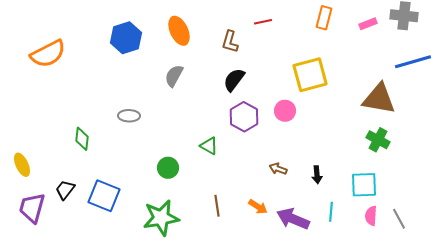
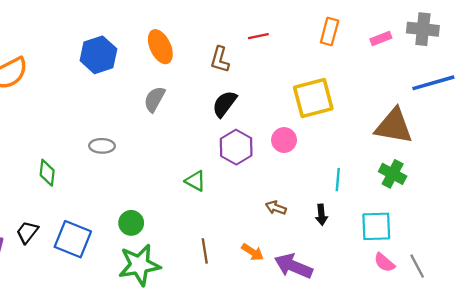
green circle: (168, 168) -> (131, 223), moved
cyan line: (331, 212) -> (338, 180), moved
pink semicircle: (371, 216) -> (384, 263), turned -54

